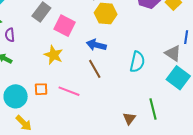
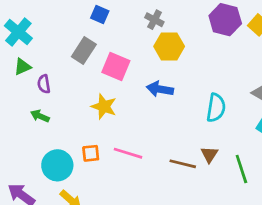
brown line: (95, 69) -> (183, 164), moved, turned -42
brown triangle: (129, 118) -> (209, 154), moved

